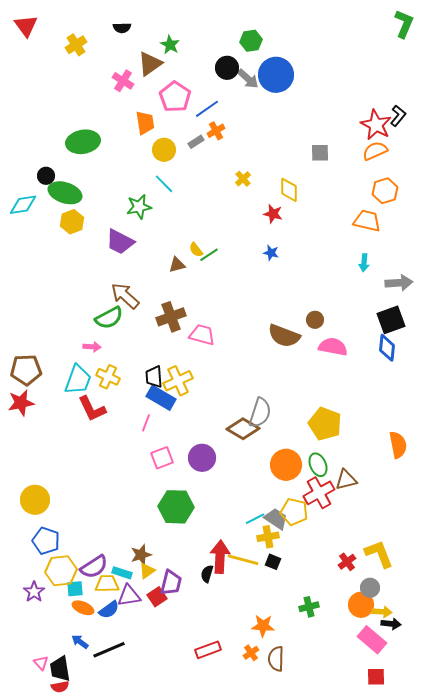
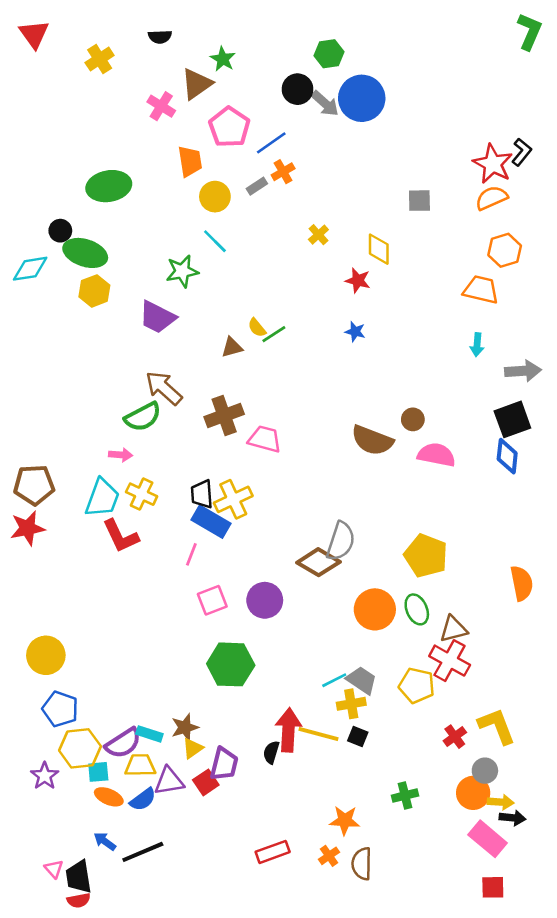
red cross: (319, 493) -> (450, 661), moved, turned -32
yellow pentagon: (294, 512) -> (417, 685), moved
cyan rectangle: (122, 573) -> (149, 734), moved

